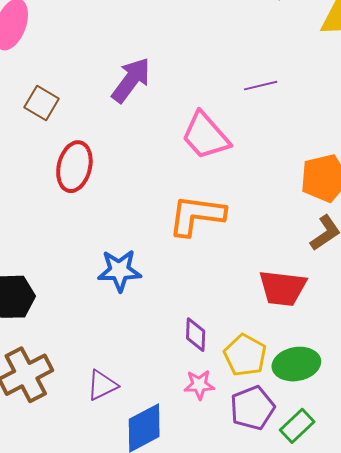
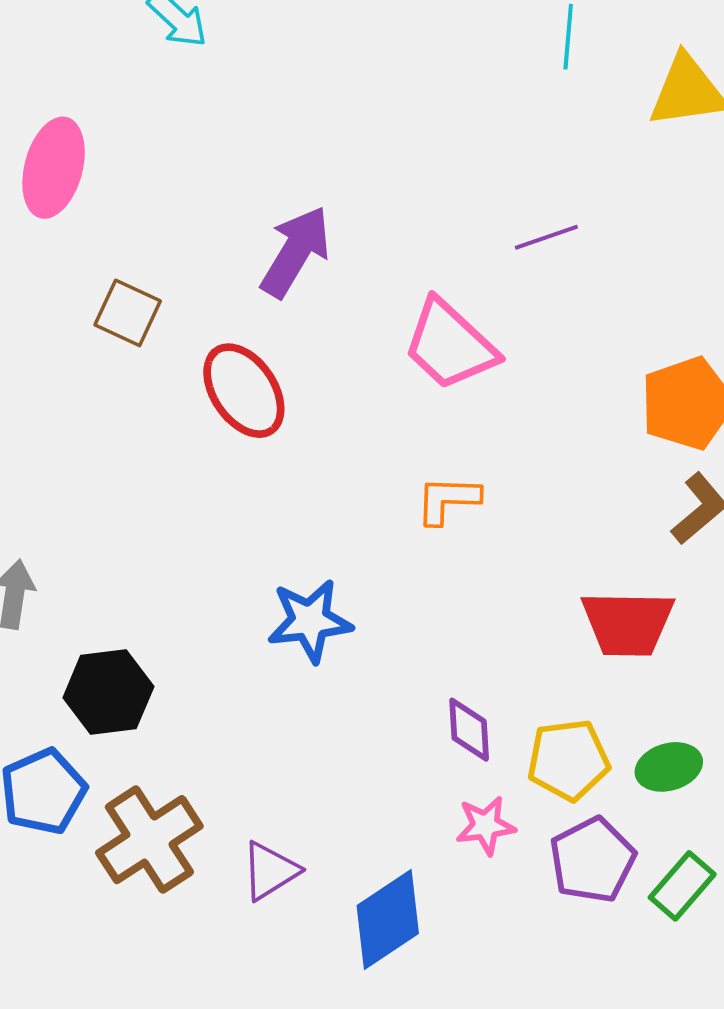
red ellipse: (74, 167) -> (244, 391), moved, turned -42
orange L-shape: (196, 215) -> (448, 500), size x0.6
yellow pentagon: (245, 355) -> (568, 760), turned -30
green ellipse: (296, 364) -> (669, 767), size x0.7
purple triangle: (102, 385) -> (270, 871), moved

